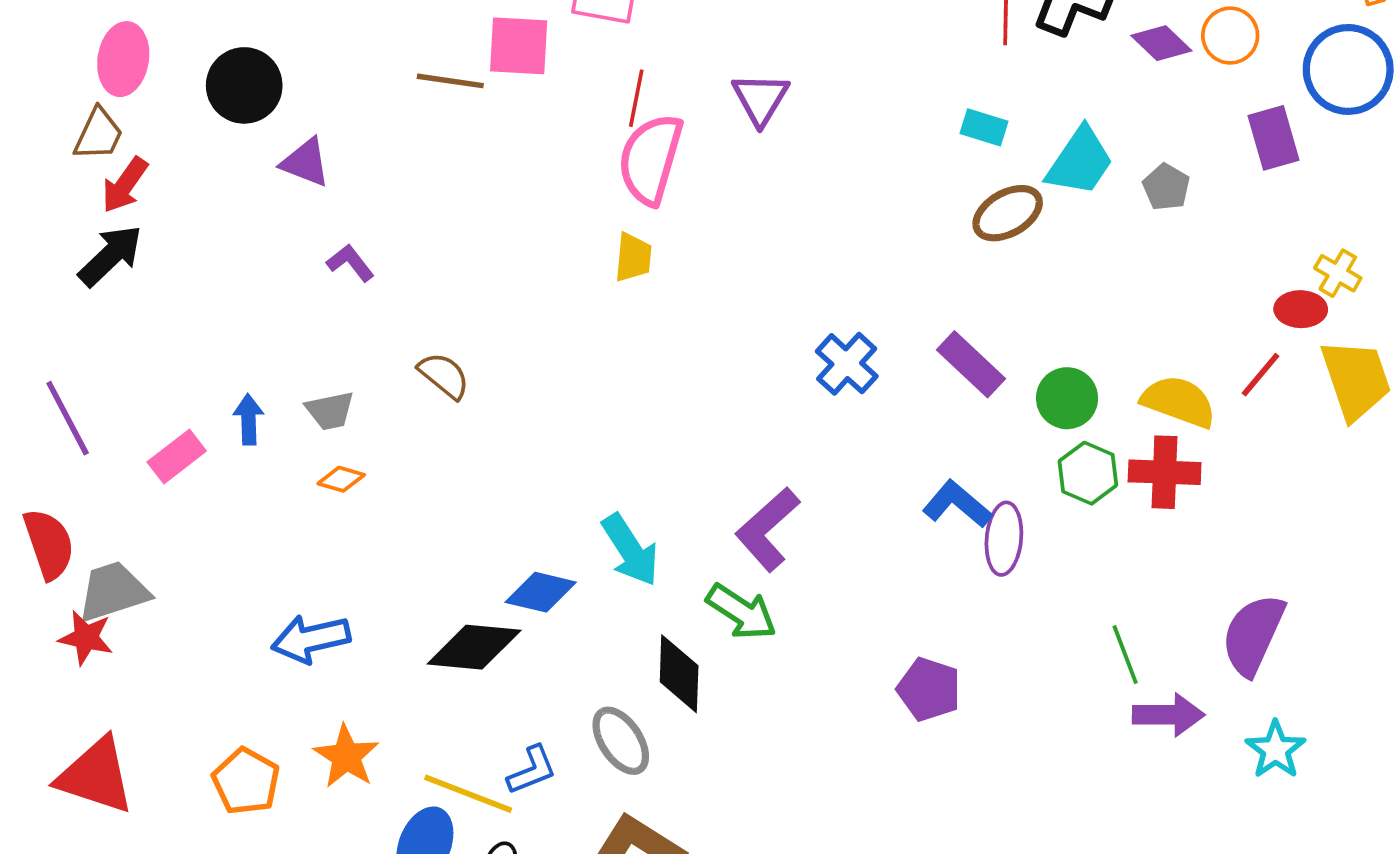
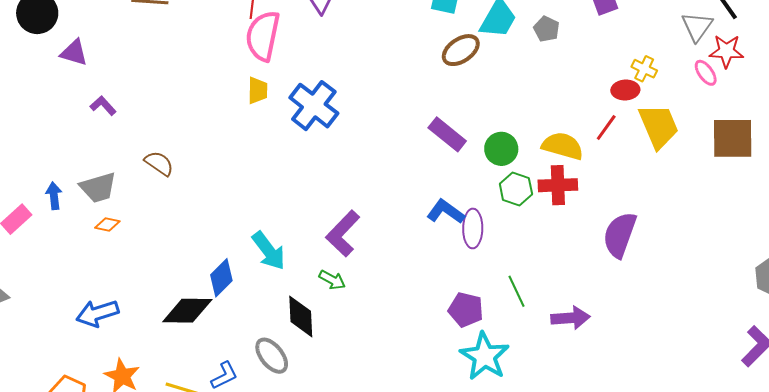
blue cross: (847, 364) -> (314, 106), moved, size x1.4
gray trapezoid: (330, 411) -> (98, 187), size x1.4
blue diamond: (541, 592) -> (221, 278), turned -54
green arrow: (741, 612) -> (332, 280), size x0.7
purple semicircle: (1253, 635) -> (620, 235), moved
green line: (1125, 655) -> (516, 291), moved
purple pentagon: (929, 689) -> (466, 310), moved
cyan star: (1276, 750) -> (485, 356), moved, size x1.5

